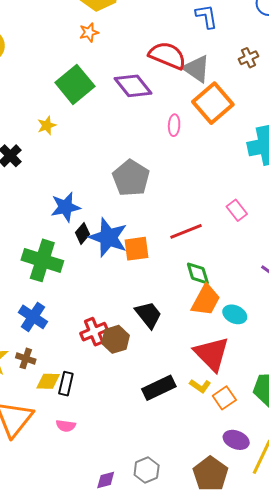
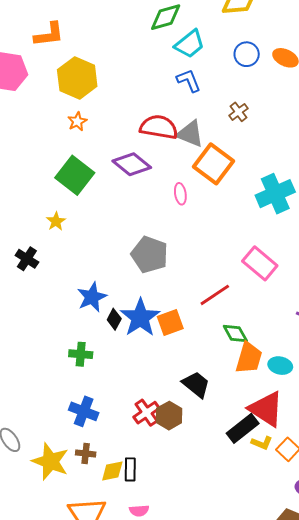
pink rectangle: (237, 210) -> (260, 263), size x1.6
blue star: (108, 237) -> (140, 318), turned 30
green cross: (42, 260) -> (81, 354), size x0.6
black rectangle: (159, 388) -> (243, 428), moved

